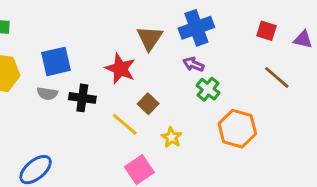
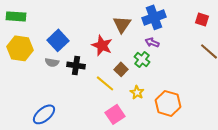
blue square: (56, 61) -> (58, 40), turned -30
green cross: (208, 89) -> (142, 59), moved
orange hexagon: (237, 129) -> (168, 103), moved

